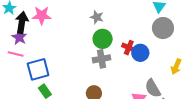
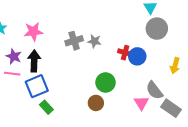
gray star: (97, 17) -> (94, 41), moved
black arrow: (22, 22) -> (34, 61), moved
green circle: (103, 39) -> (106, 82), moved
gray cross: (101, 59) -> (74, 41), moved

